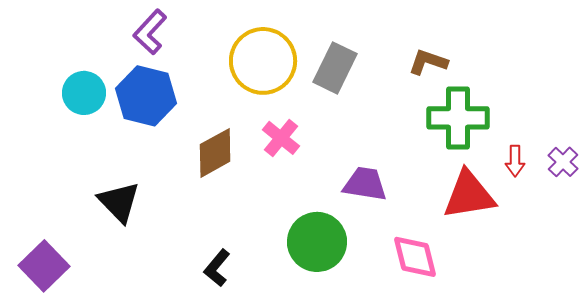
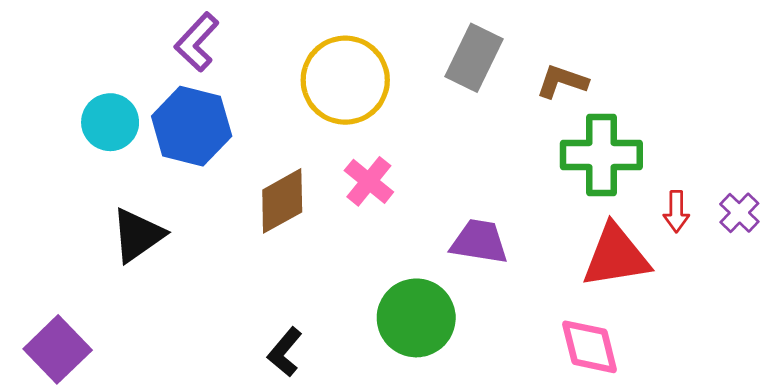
gray rectangle: (335, 68) -> (474, 58), moved
black triangle: (119, 202) -> (138, 235), moved, turned 39
pink diamond: (415, 257) -> (590, 347), moved

